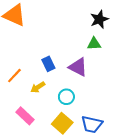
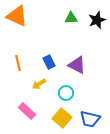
green triangle: (94, 44) -> (71, 18), moved
orange line: (14, 76) -> (18, 63), moved, turned -56

